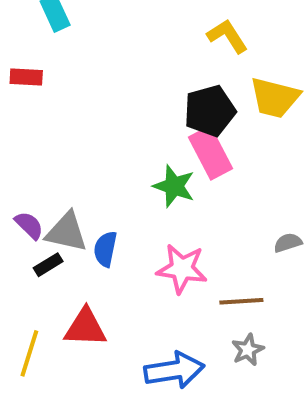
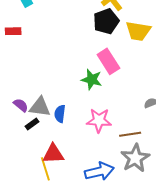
black pentagon: (210, 111) -> (106, 21), moved
gray star: (248, 350) -> (135, 158), size x1.8
yellow line: (29, 353) -> (45, 169), moved, turned -30

